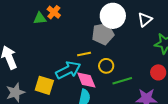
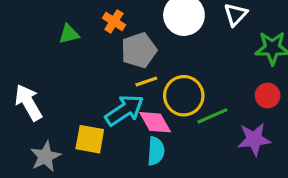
orange cross: (54, 12) -> (114, 21), moved
gray pentagon: (103, 34) -> (139, 50), moved
yellow circle: (106, 66) -> (184, 96), size x1.6

